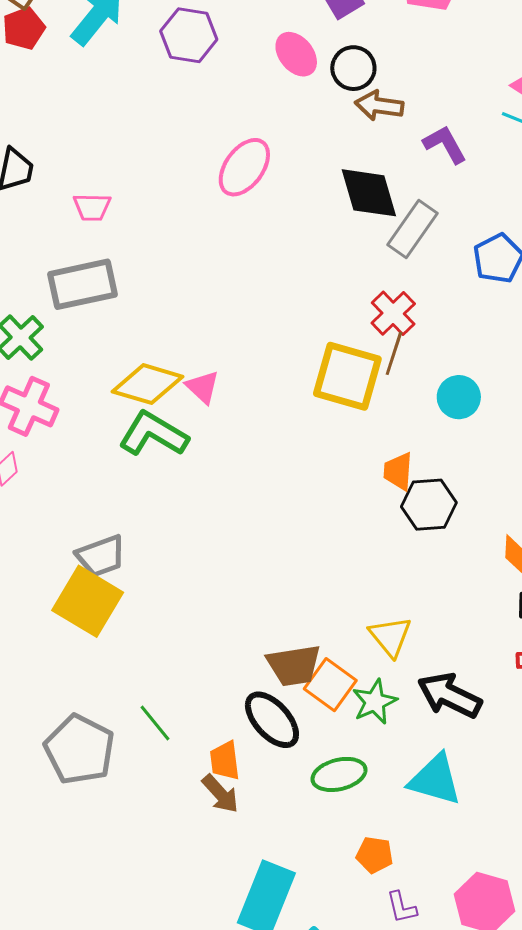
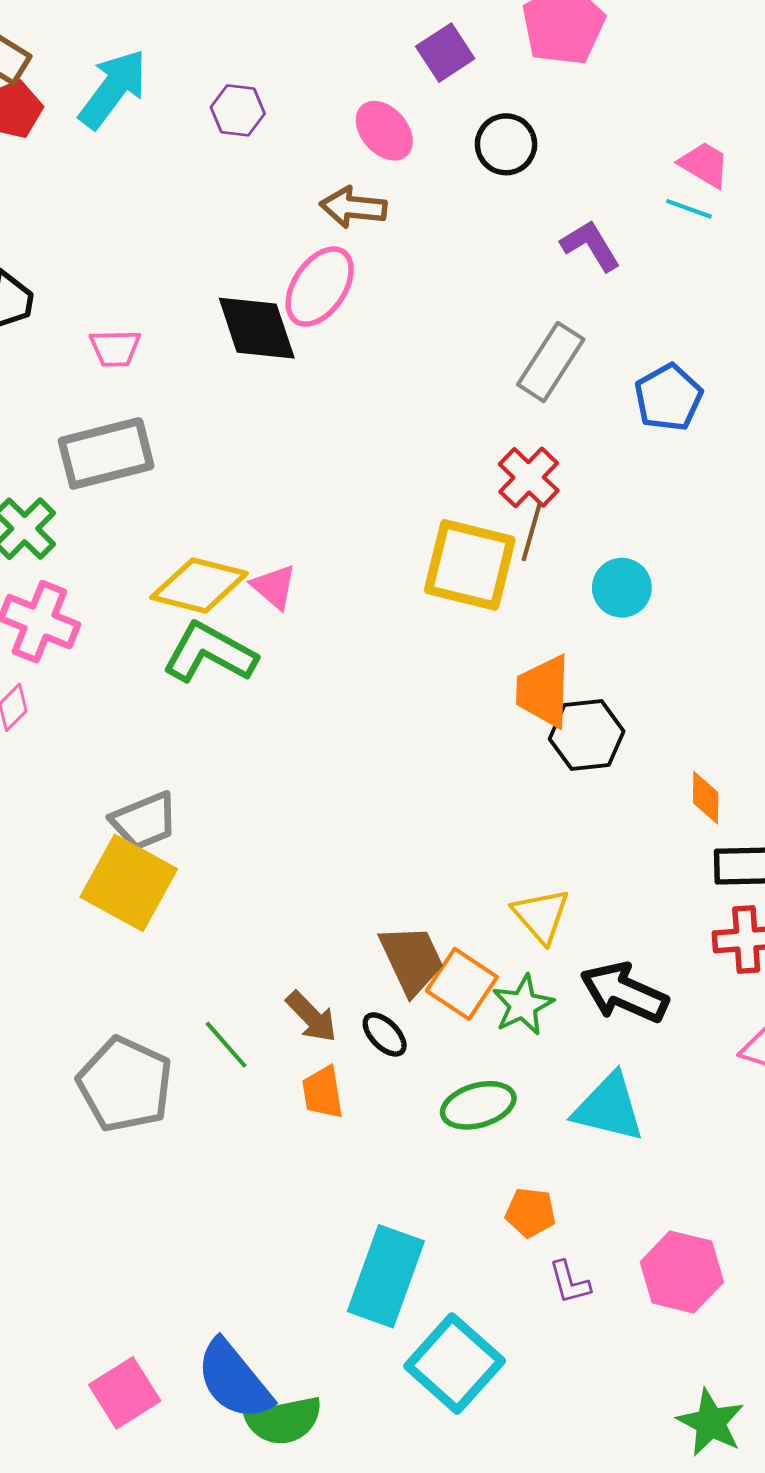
purple hexagon: (189, 35) -> (238, 110), size x0.7
black circle: (353, 68) -> (506, 144), moved
brown arrow: (379, 106) -> (353, 207), moved
black diamond: (369, 193) -> (257, 328), moved
orange trapezoid: (398, 471) -> (543, 691), size x1.4
brown trapezoid: (294, 665) -> (412, 960), turned -104
black ellipse: (272, 720) -> (385, 1034), size x0.6
brown arrow: (220, 794) -> (312, 1017), moved

